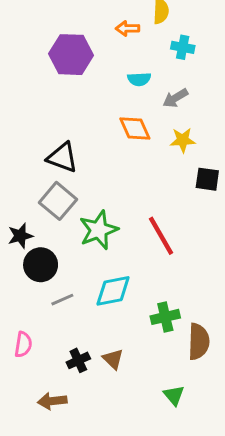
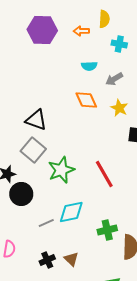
purple hexagon: (71, 55) -> (42, 30), moved
yellow star: (183, 140) -> (119, 108), turned 30
gray line: (62, 300) -> (46, 223), moved

